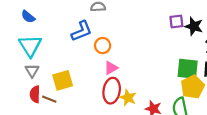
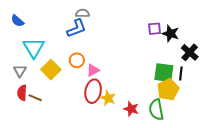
blue L-shape: (82, 31) -> (77, 28), moved
cyan triangle: (30, 46) -> (34, 48), moved
orange circle: (103, 46) -> (77, 60), moved
yellow square: (63, 80) -> (51, 70), moved, turned -30

